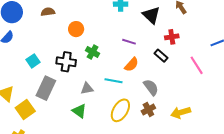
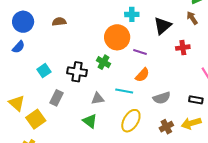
black triangle: (151, 15) -> (163, 26), turned 36
orange circle: (76, 29) -> (117, 37), moved, size x1.6
black rectangle: (161, 56) -> (196, 100), moved, turned -32
gray semicircle: (151, 87) -> (162, 98), turned 108
gray rectangle: (46, 88) -> (57, 98), size x0.7
brown cross: (148, 110) -> (166, 127), moved

